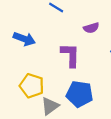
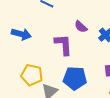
purple semicircle: (91, 28) -> (81, 27), moved, turned 64

